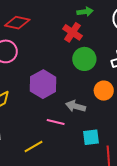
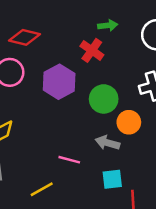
green circle: (84, 59) -> (104, 99), moved
purple hexagon: (43, 84) -> (59, 82), moved
gray arrow: (76, 106) -> (107, 143), moved

